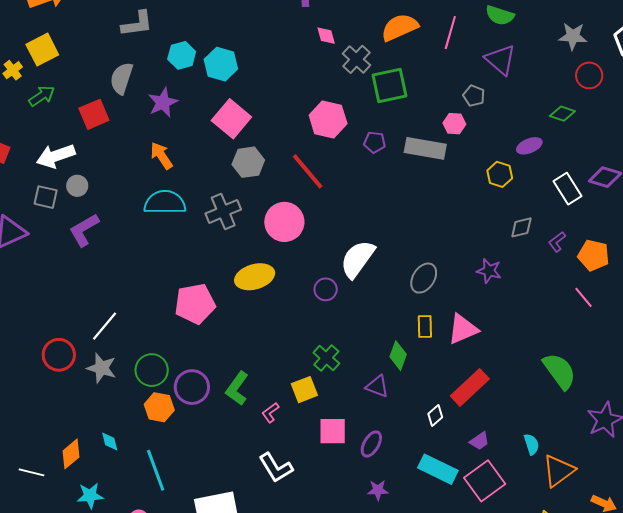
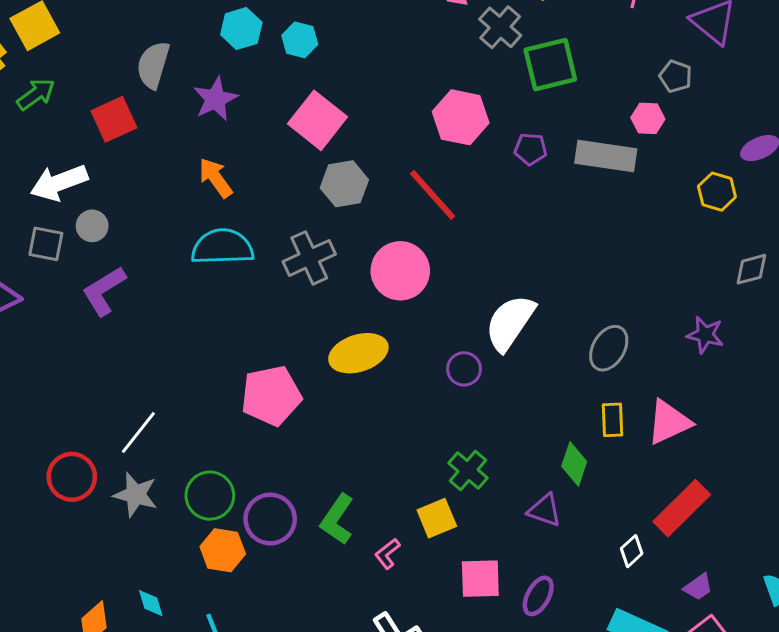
cyan hexagon: (221, 64) -> (300, 40), size x0.7

